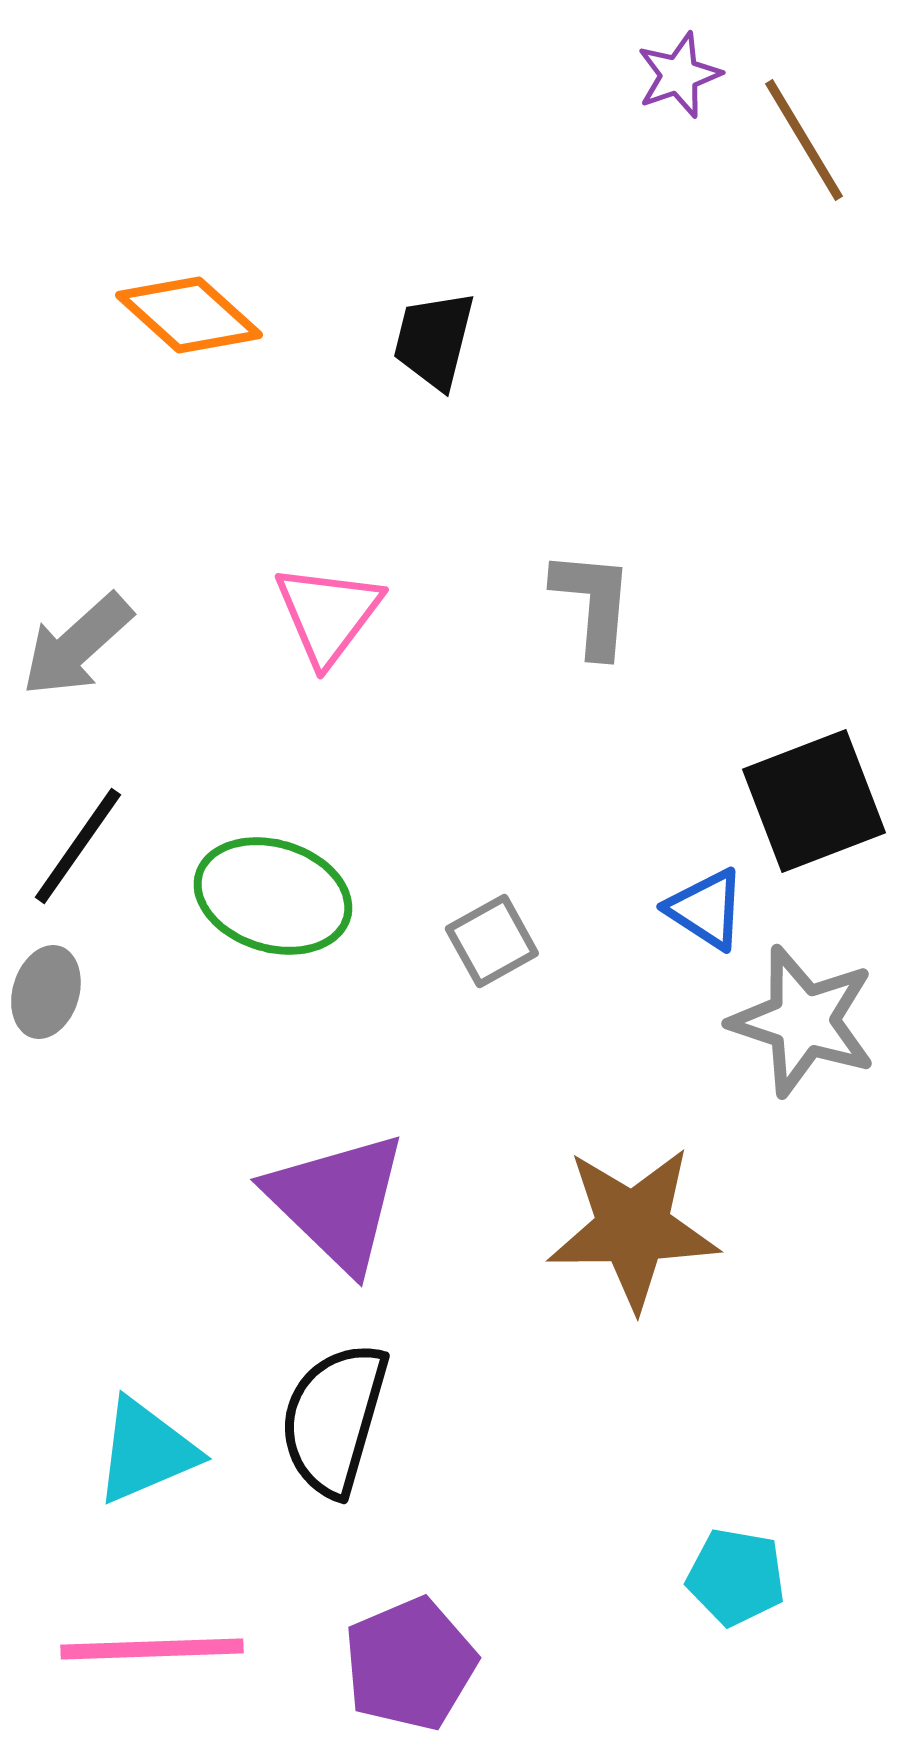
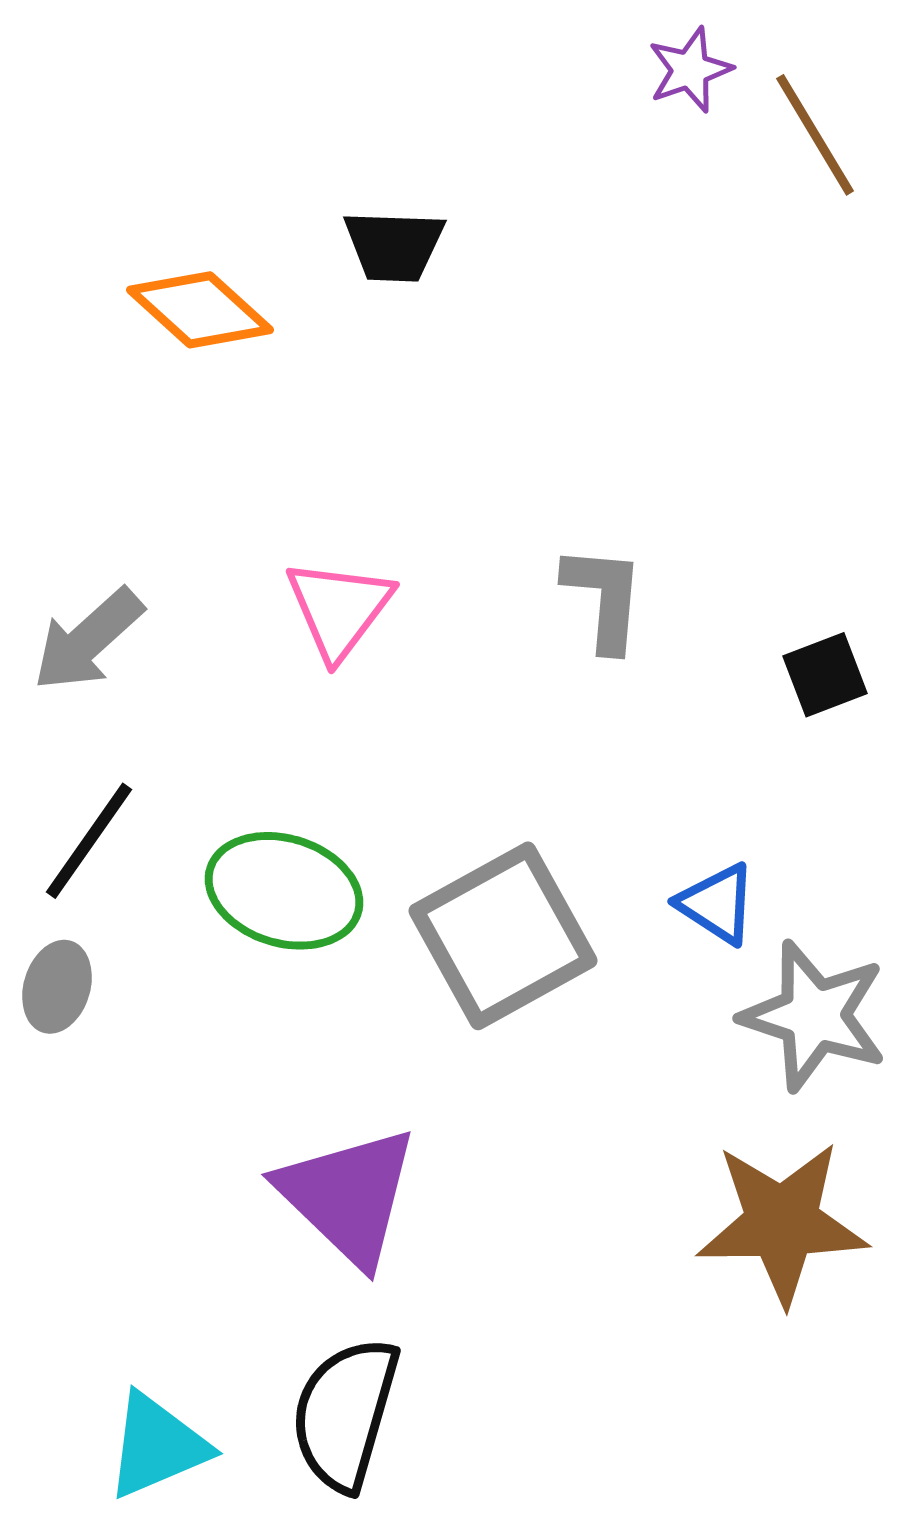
black trapezoid: (434, 340) -> (394, 246), moved, turned -102
black square: (814, 801) -> (825, 675), moved, size x0.6
gray square: (492, 941) -> (503, 936), size x2.0
brown star: (633, 1228) -> (782, 1223), moved

